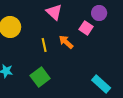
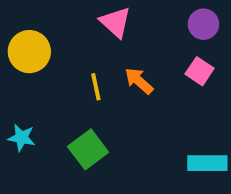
pink square: (86, 28) -> (200, 71), moved
cyan rectangle: (101, 84) -> (207, 163), turned -42

